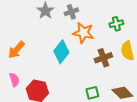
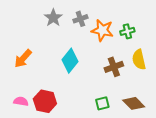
orange star: (83, 33) -> (102, 30), moved
pink semicircle: (14, 80) -> (21, 101), moved, turned -64

